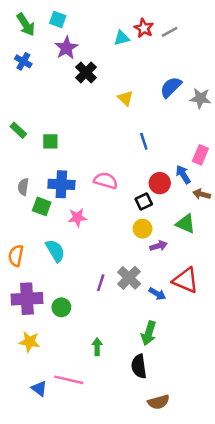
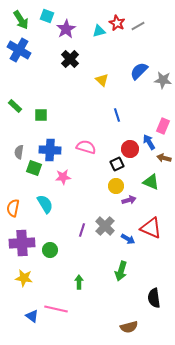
purple star: (66, 48) -> (66, 29), moved
blue cross: (23, 61) -> (19, 50), size x1.6
black semicircle: (139, 366) -> (154, 298), moved

